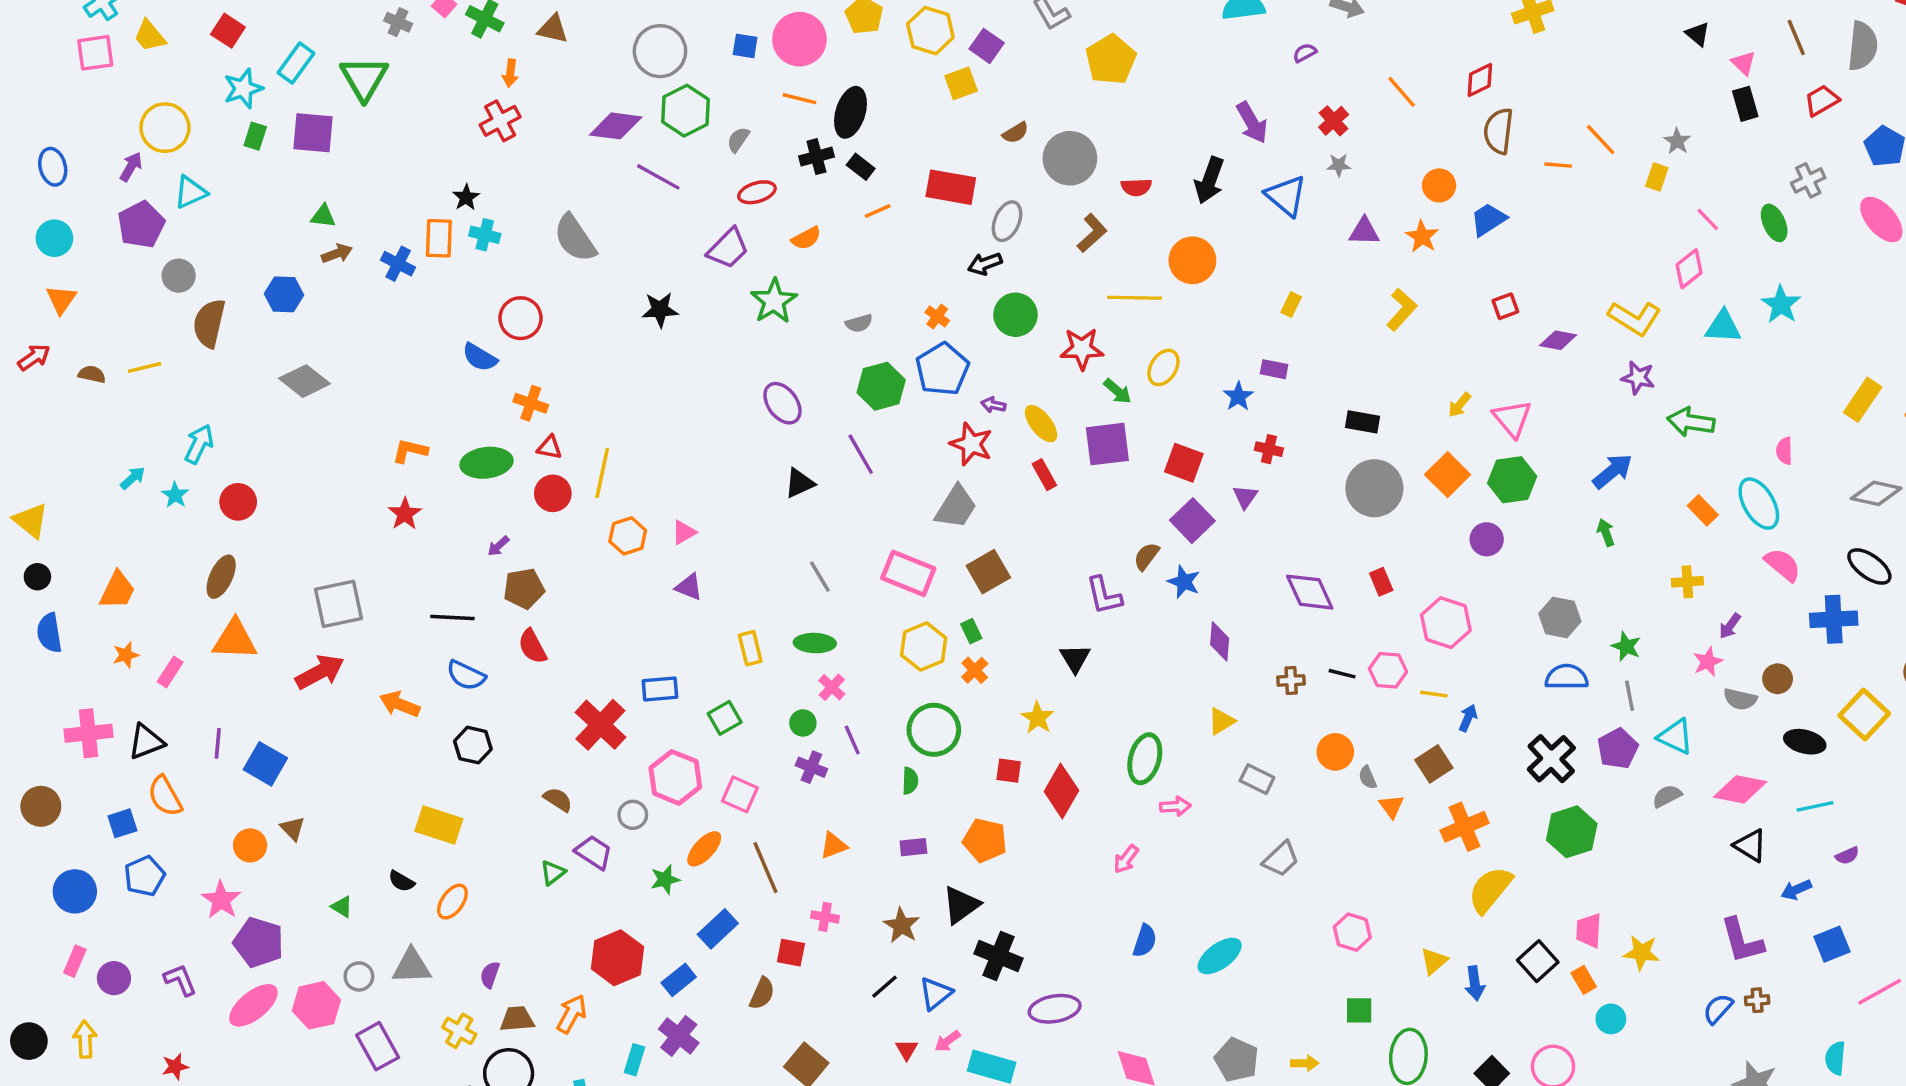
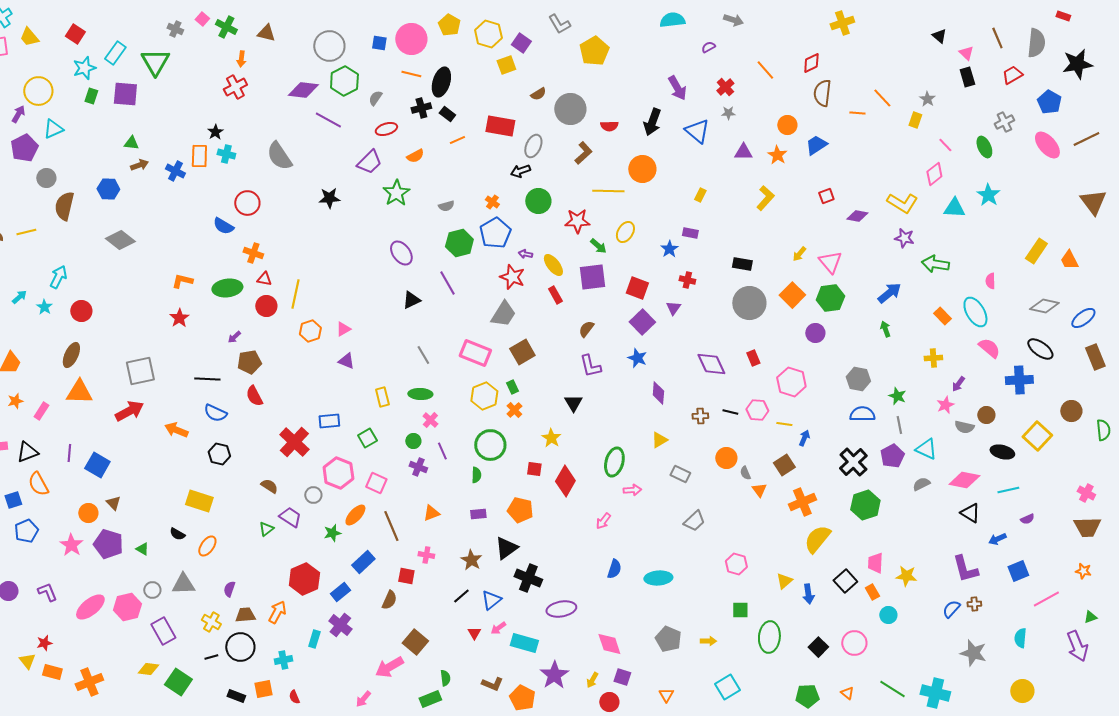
brown semicircle: (1146, 556) -> (586, 329), moved
purple pentagon: (259, 942) -> (108, 544), moved
cyan ellipse: (1220, 956) -> (658, 578), turned 32

